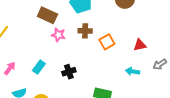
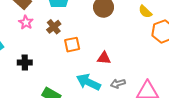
brown cross: (85, 31) -> (54, 27), turned 32
cyan arrow: (133, 71) -> (88, 82), size x1.6

